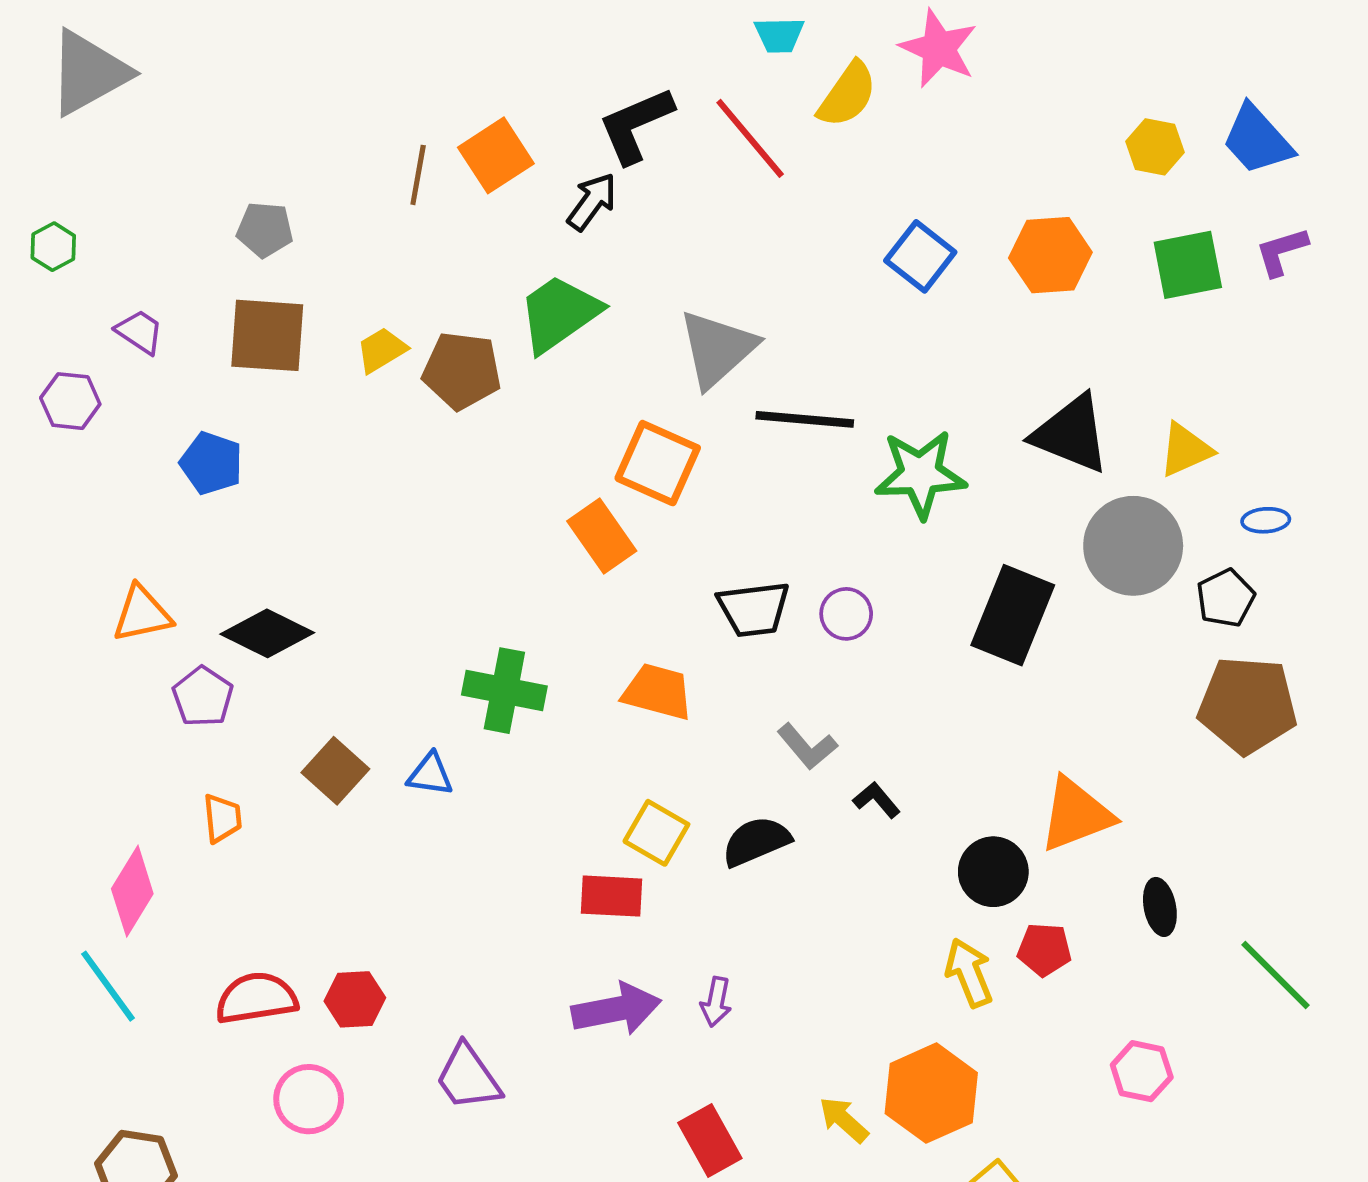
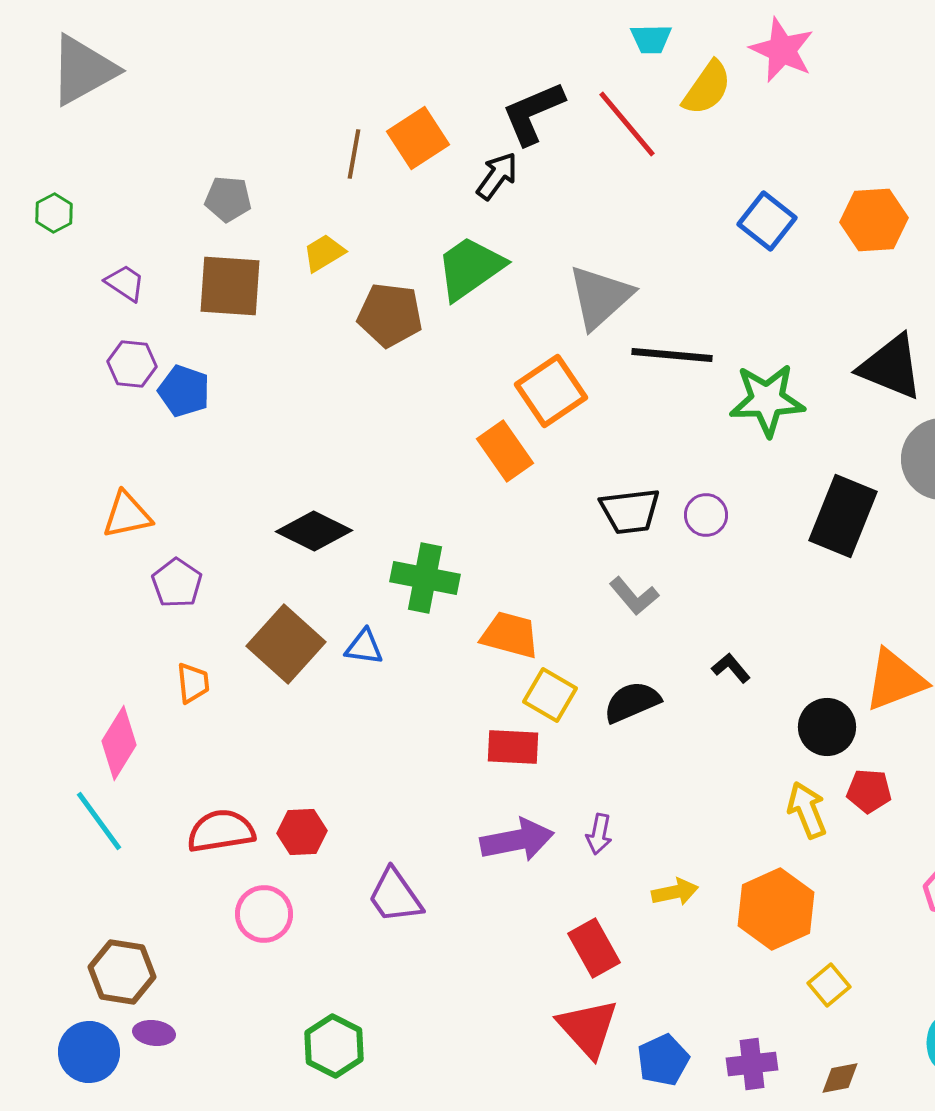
yellow trapezoid: (382, 350) -> (324, 253), moved
purple hexagon: (70, 401) -> (132, 364), moved
orange square: (658, 463) -> (551, 391), turned 32
black diamond: (267, 633) -> (314, 531), moved
orange trapezoid: (658, 692) -> (510, 635), moved
gray L-shape: (807, 746) -> (634, 596), moved
brown square: (335, 771) -> (286, 644), size x1.4
yellow arrow: (844, 1120) -> (675, 892), moved, turned 126

